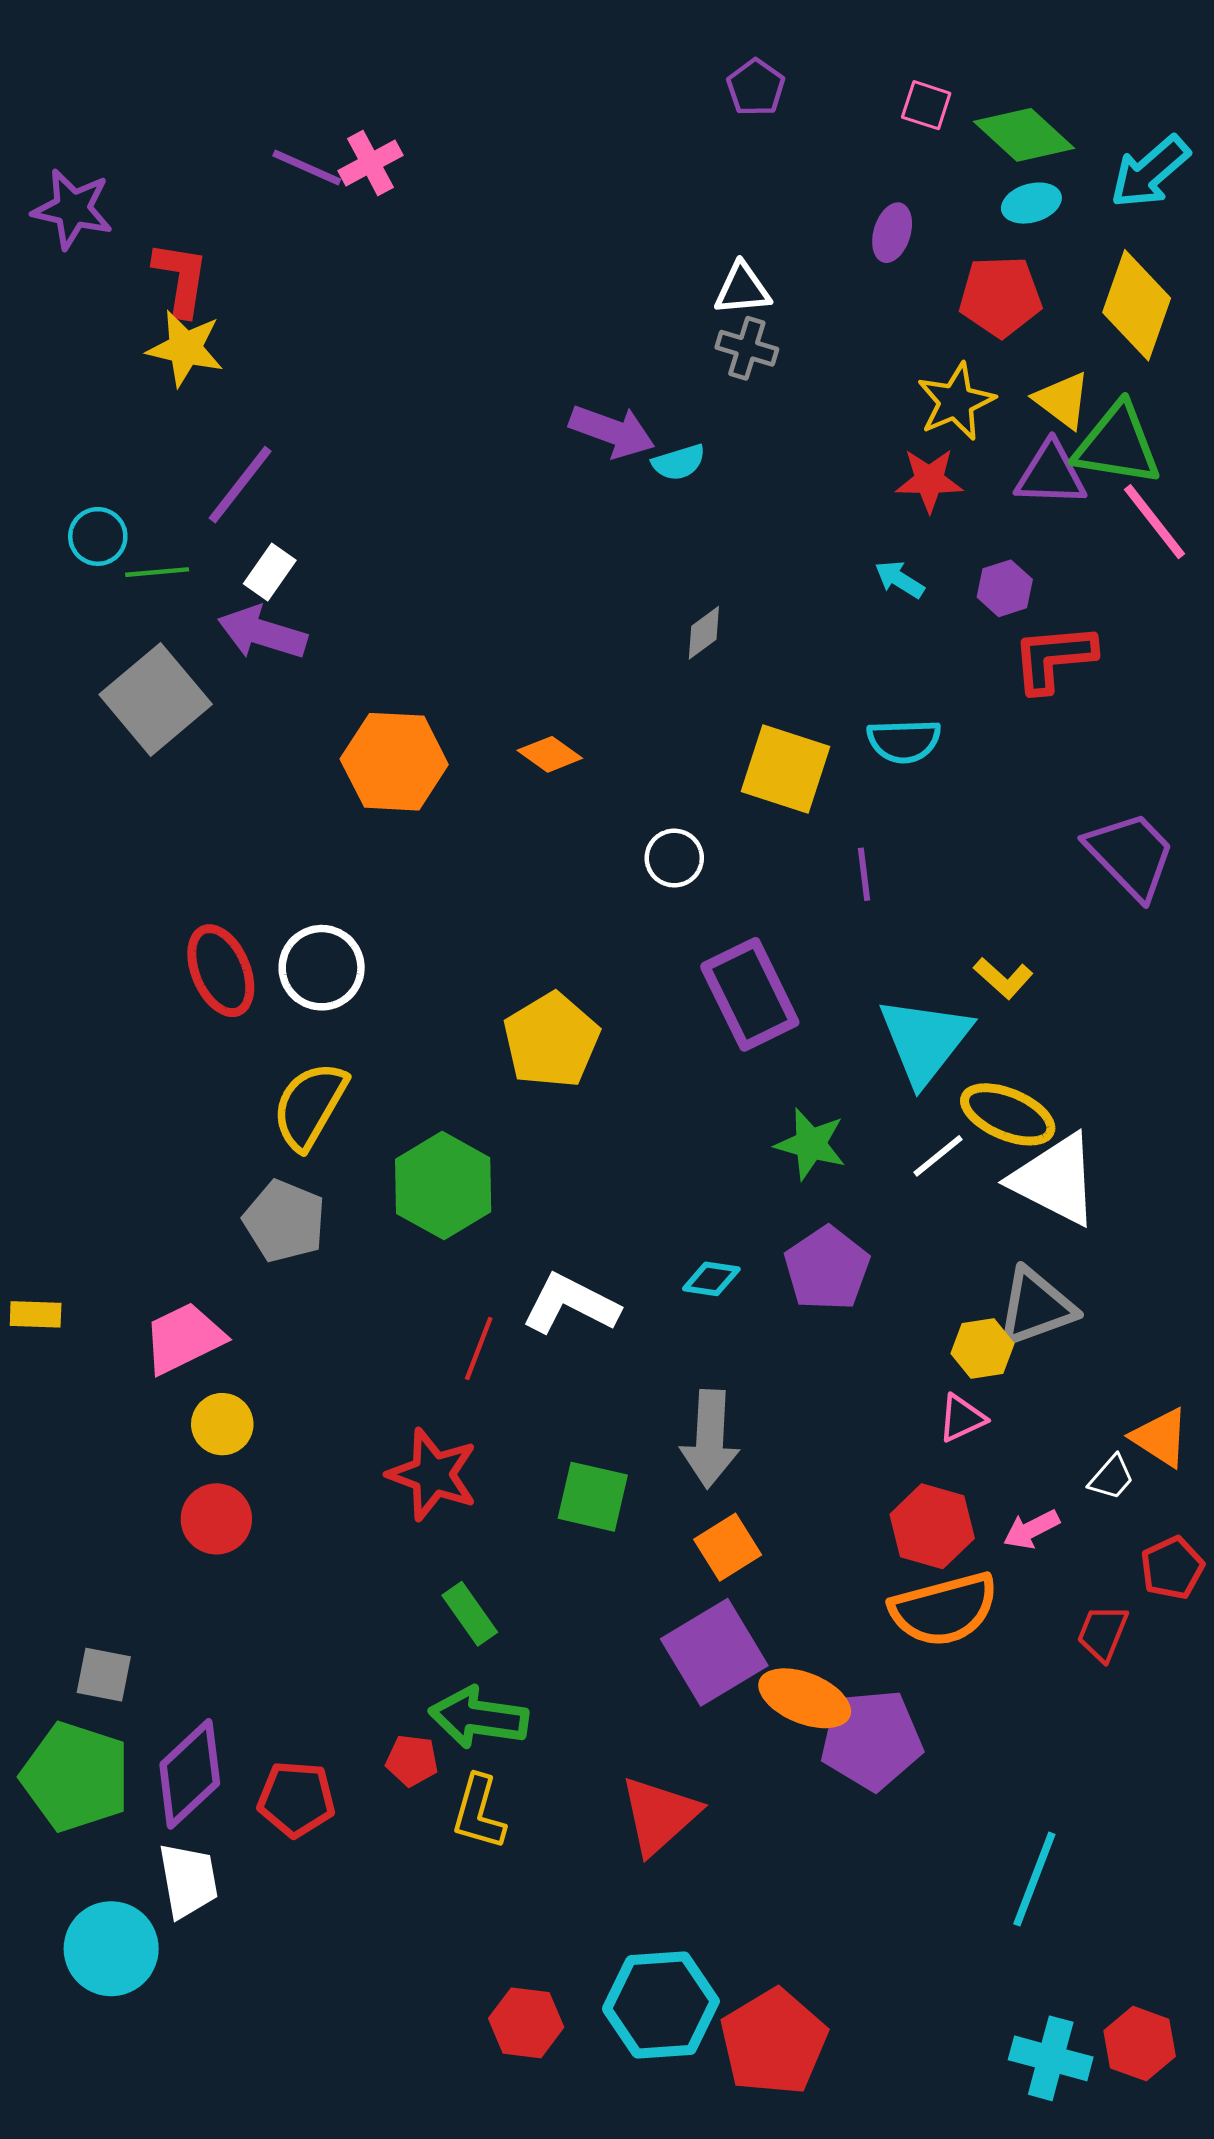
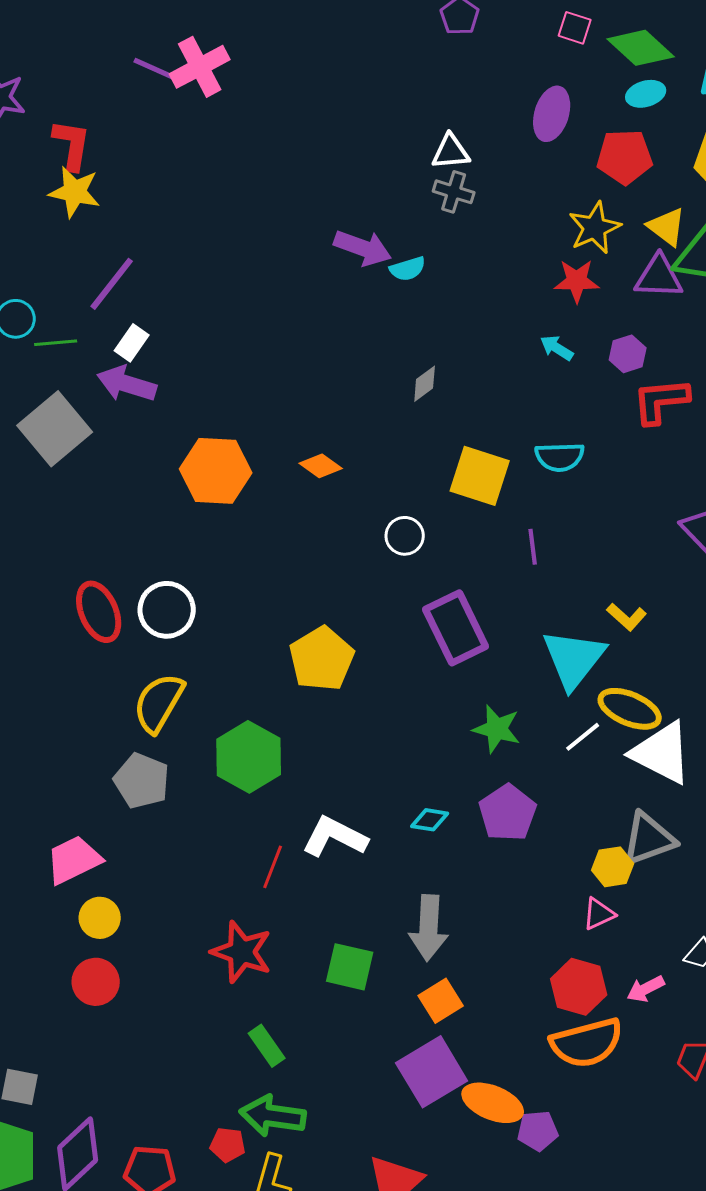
pink cross: (370, 163) -> (200, 67), size x1.4
purple ellipse: (892, 233) -> (552, 114), size x1.4
purple pentagon: (871, 1740) -> (538, 1131), size x0.6

